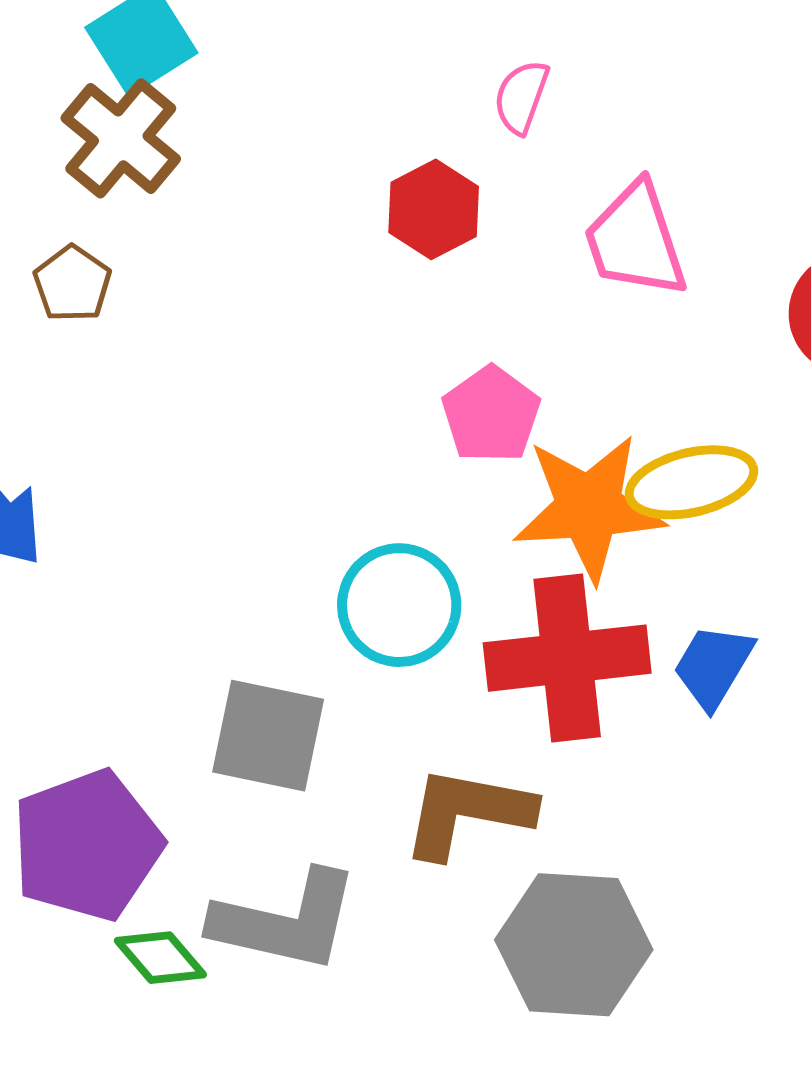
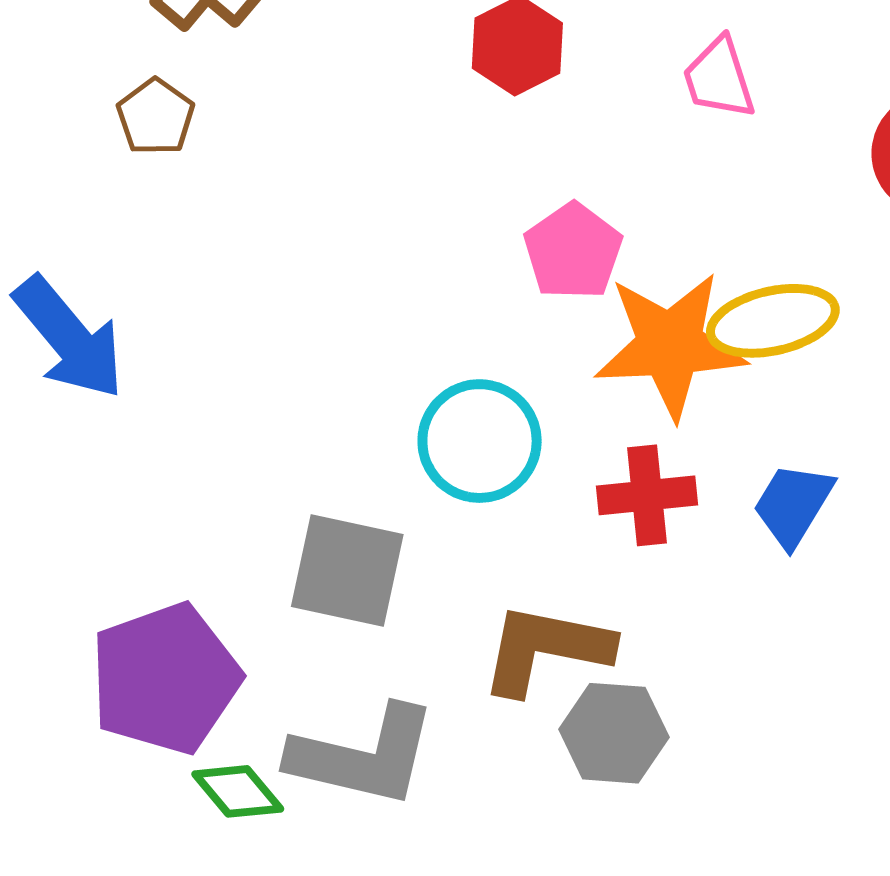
pink trapezoid: (635, 240) -> (719, 78), size x0.7
red cross: (567, 658) -> (647, 495), size x0.6
gray hexagon: (574, 945) -> (614, 733), moved, size x0.7

